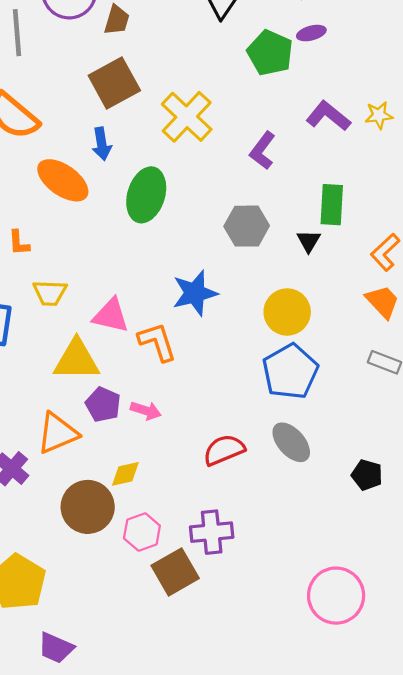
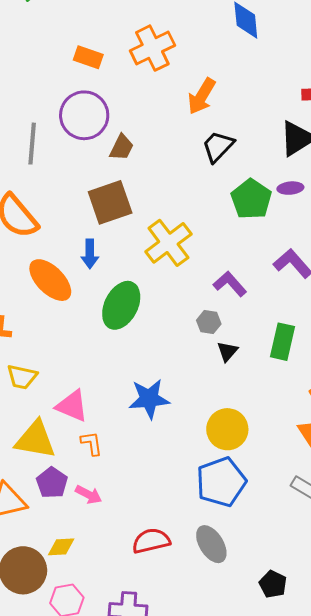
purple L-shape: (262, 151) -> (230, 284), turned 92
gray hexagon: (247, 226) -> (209, 322), moved, size x0.6
black triangle: (309, 241) -> (227, 351), moved
orange L-shape: (157, 342) -> (92, 443), moved, size x0.7

